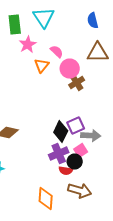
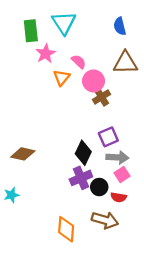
purple square: (76, 126) -> (108, 137), moved
pink square: (81, 151) -> (122, 174), moved
red semicircle: (66, 171) -> (119, 197), moved

